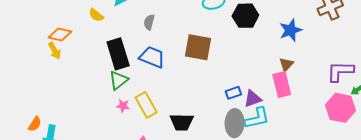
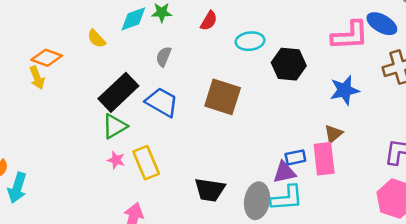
black rectangle: (118, 54) -> (118, 92), turned 56
blue rectangle: (233, 93) -> (295, 157), moved
black trapezoid: (182, 122) -> (210, 190), moved

